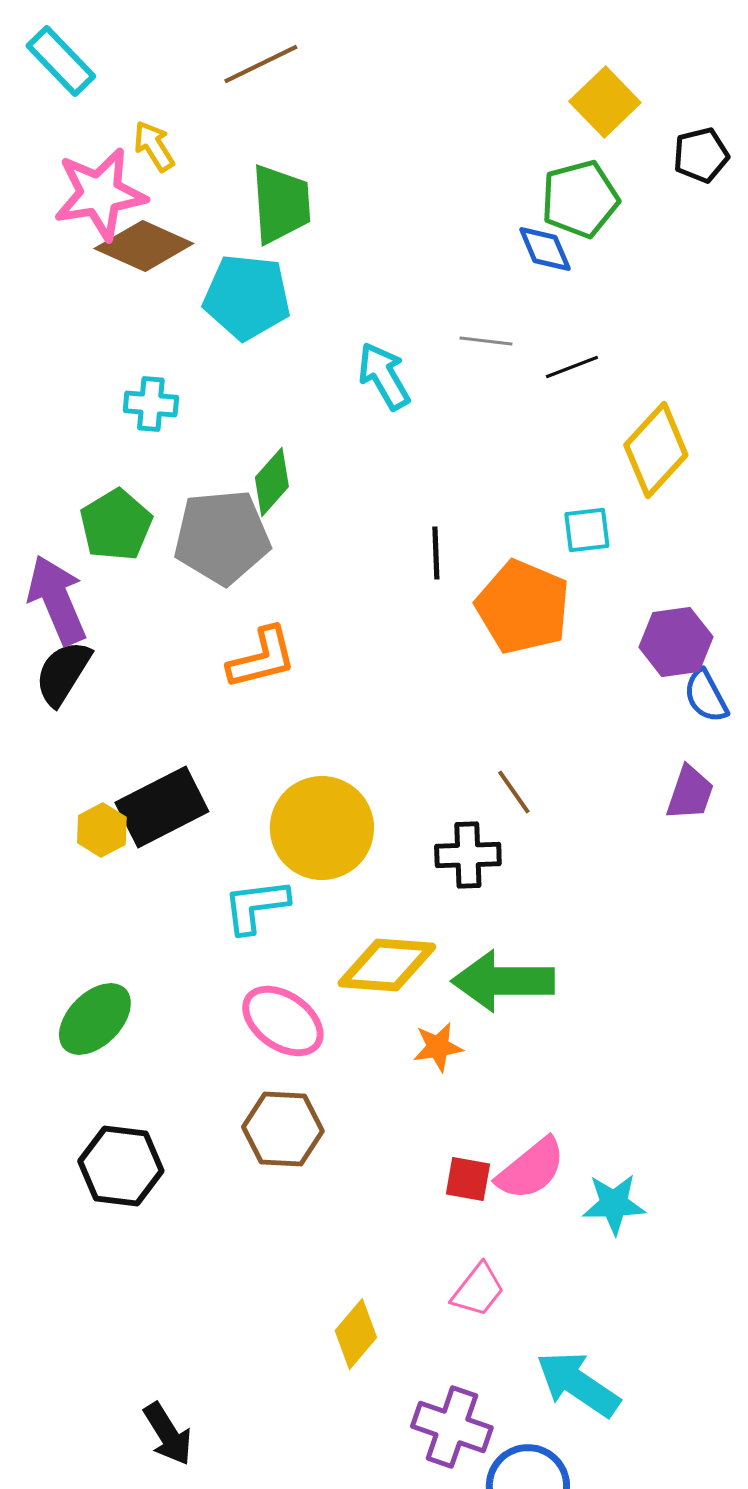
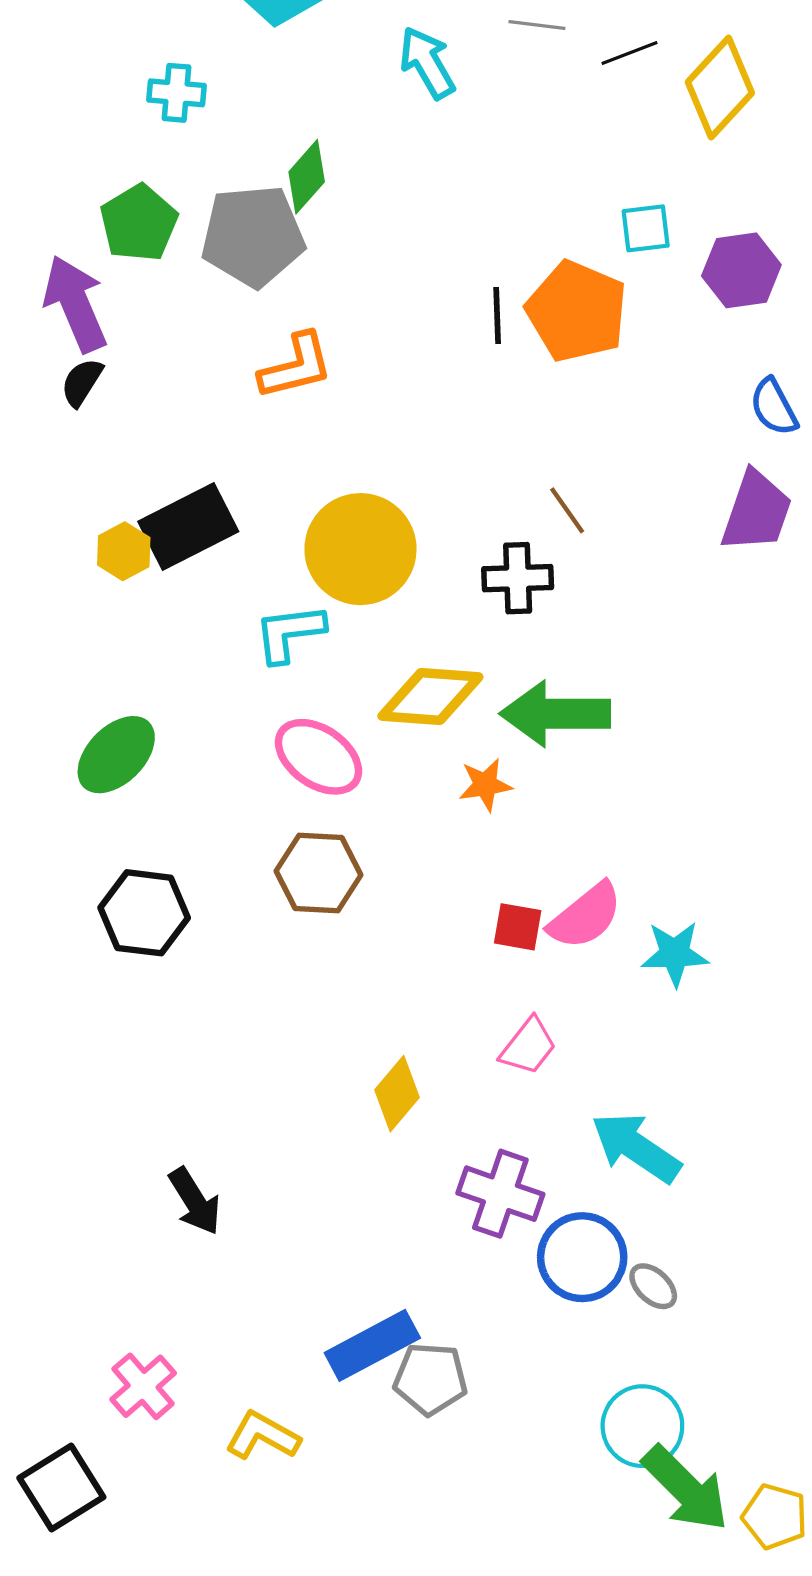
yellow diamond: (656, 450) -> (720, 87), moved
black line: (436, 553) -> (497, 316), moved
purple hexagon: (676, 642) -> (741, 270), moved
black semicircle: (63, 673) -> (82, 382), size x0.7
purple trapezoid: (690, 793) -> (756, 511), size x1.4

